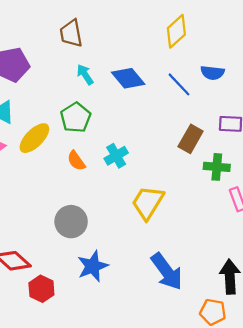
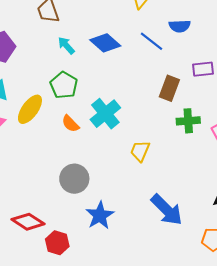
cyan cross: (116, 156) -> (105, 114), size x1.4
green cross: (217, 167) -> (188, 121), moved
yellow trapezoid: (148, 203) -> (140, 151), size x0.7

